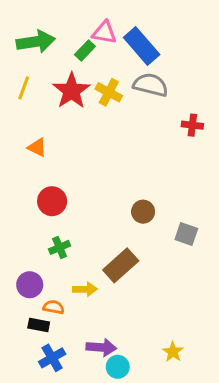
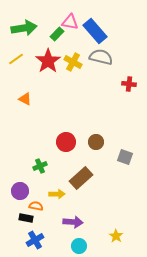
yellow line: (24, 88) -> (16, 59), turned 35
red circle: (52, 201) -> (66, 142), moved
purple arrow: (101, 347) -> (73, 222), moved

